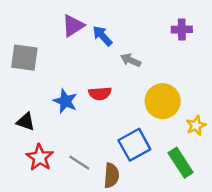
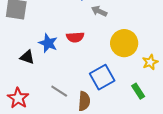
black triangle: (26, 122) -> (27, 57), moved
red star: (40, 157) -> (18, 98), moved
green rectangle: (181, 163) -> (138, 91), size x0.7

